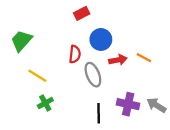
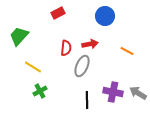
red rectangle: (82, 13) -> (58, 13), moved
blue circle: (101, 39) -> (105, 16), moved
red arrow: (118, 60) -> (90, 44), moved
gray ellipse: (93, 75) -> (82, 66), turned 45

